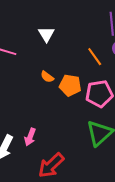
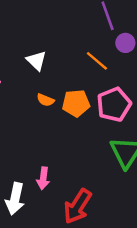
white triangle: (46, 34) -> (36, 61), moved

